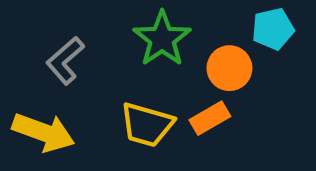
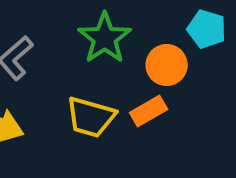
cyan pentagon: (273, 29) -> (207, 29), turned 30

